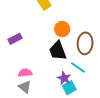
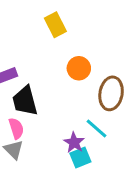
black trapezoid: (58, 51) -> (25, 101), moved
pink semicircle: (25, 73) -> (16, 128), turned 72

